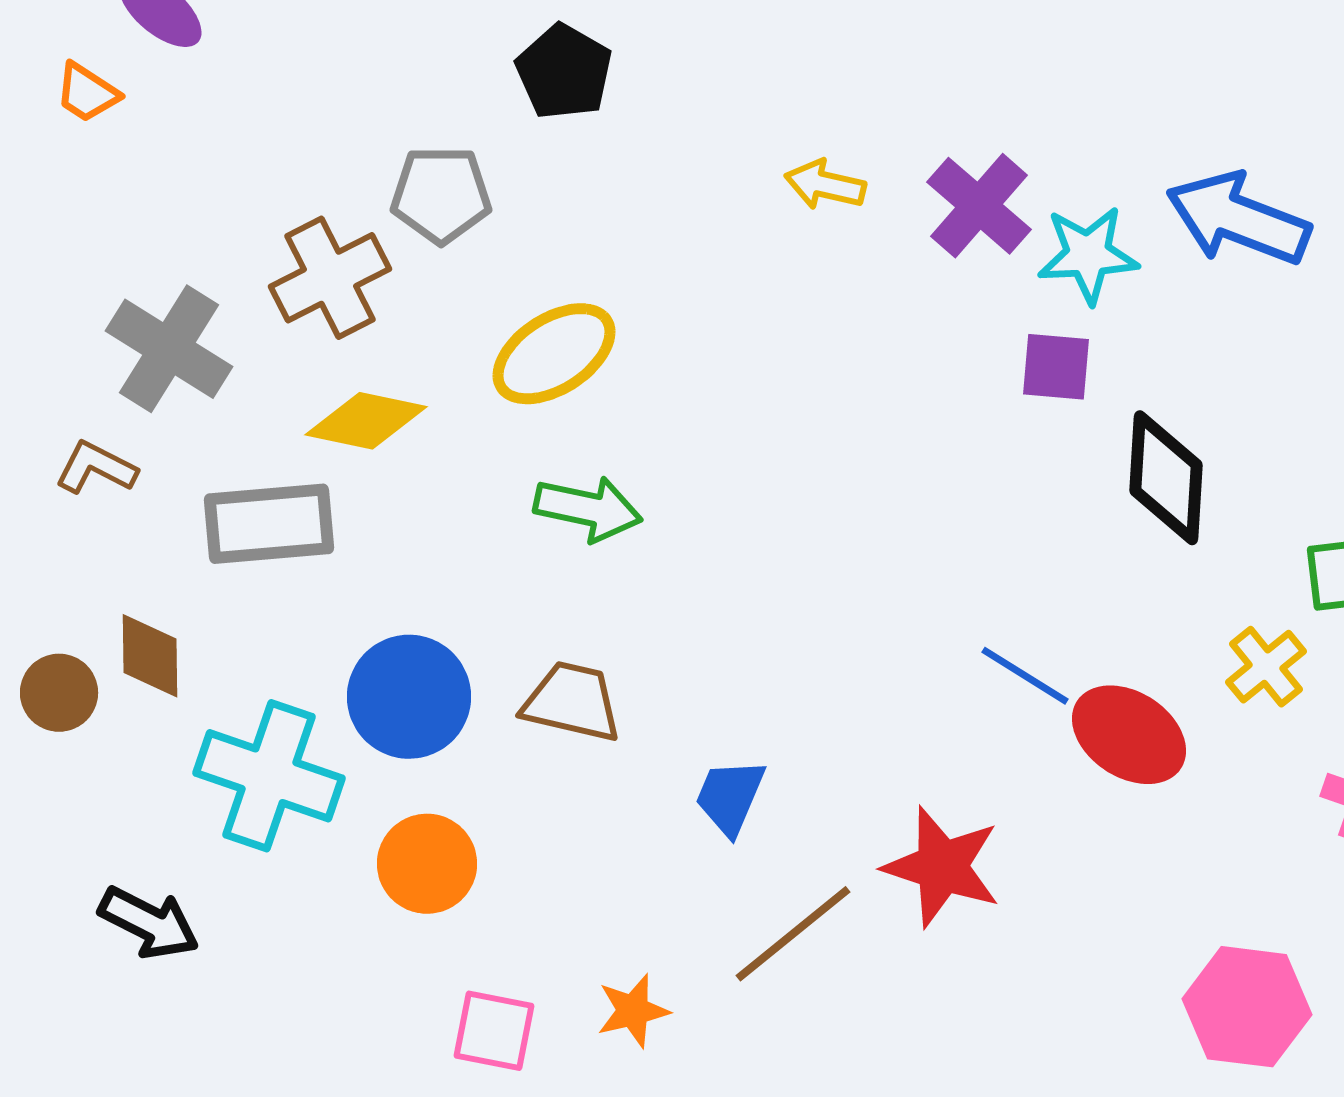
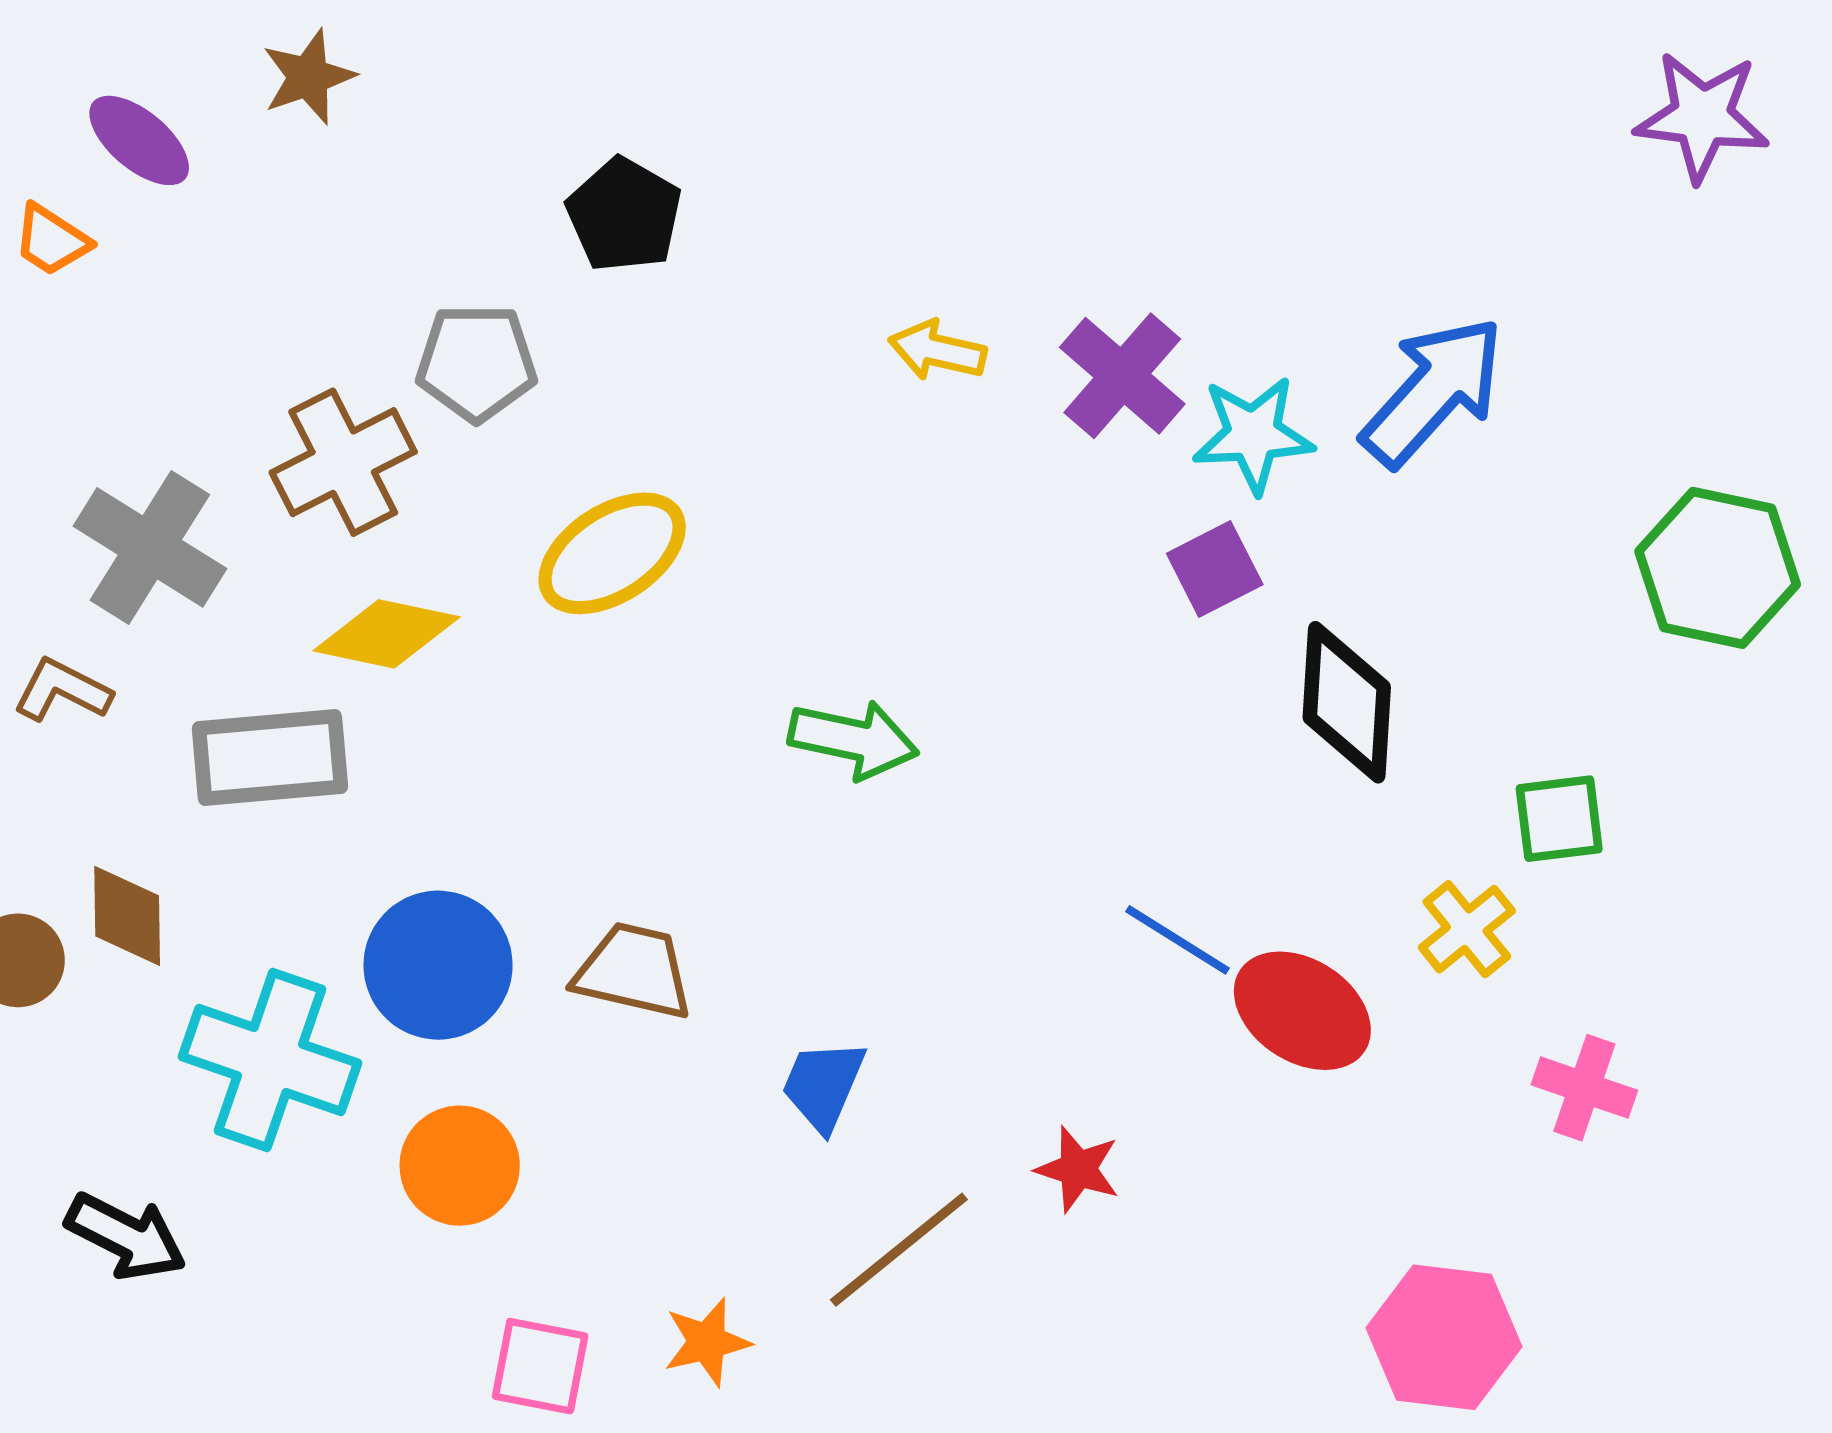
blue arrow: (1238, 219) -> (1433, 391), turned 111
purple square: (1056, 367) -> (1215, 569), turned -32
green arrow: (588, 509) -> (853, 739), moved
red star: (942, 867) -> (1078, 1169), size x0.6

